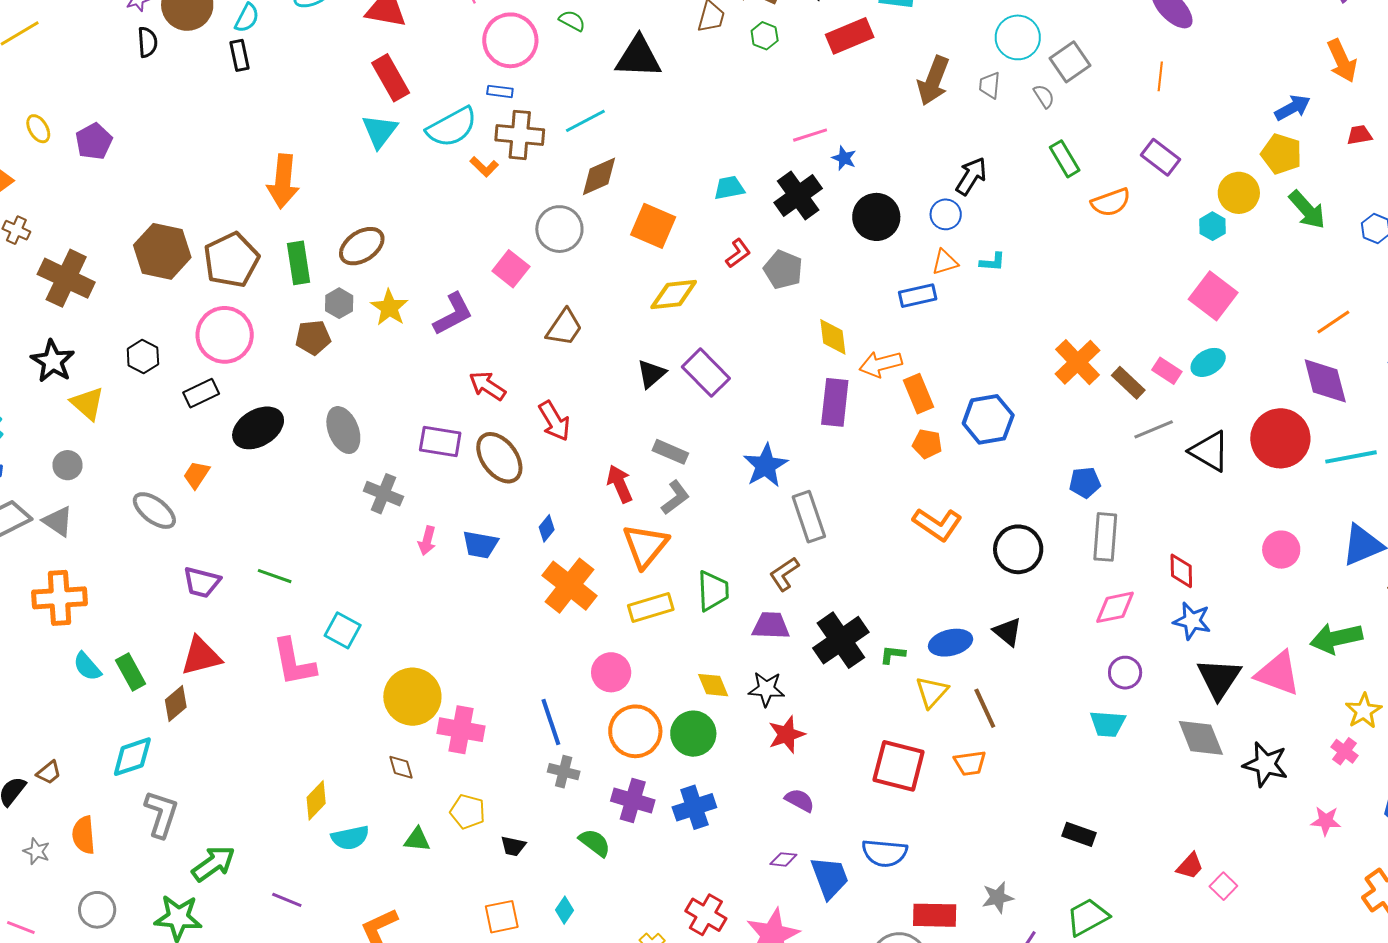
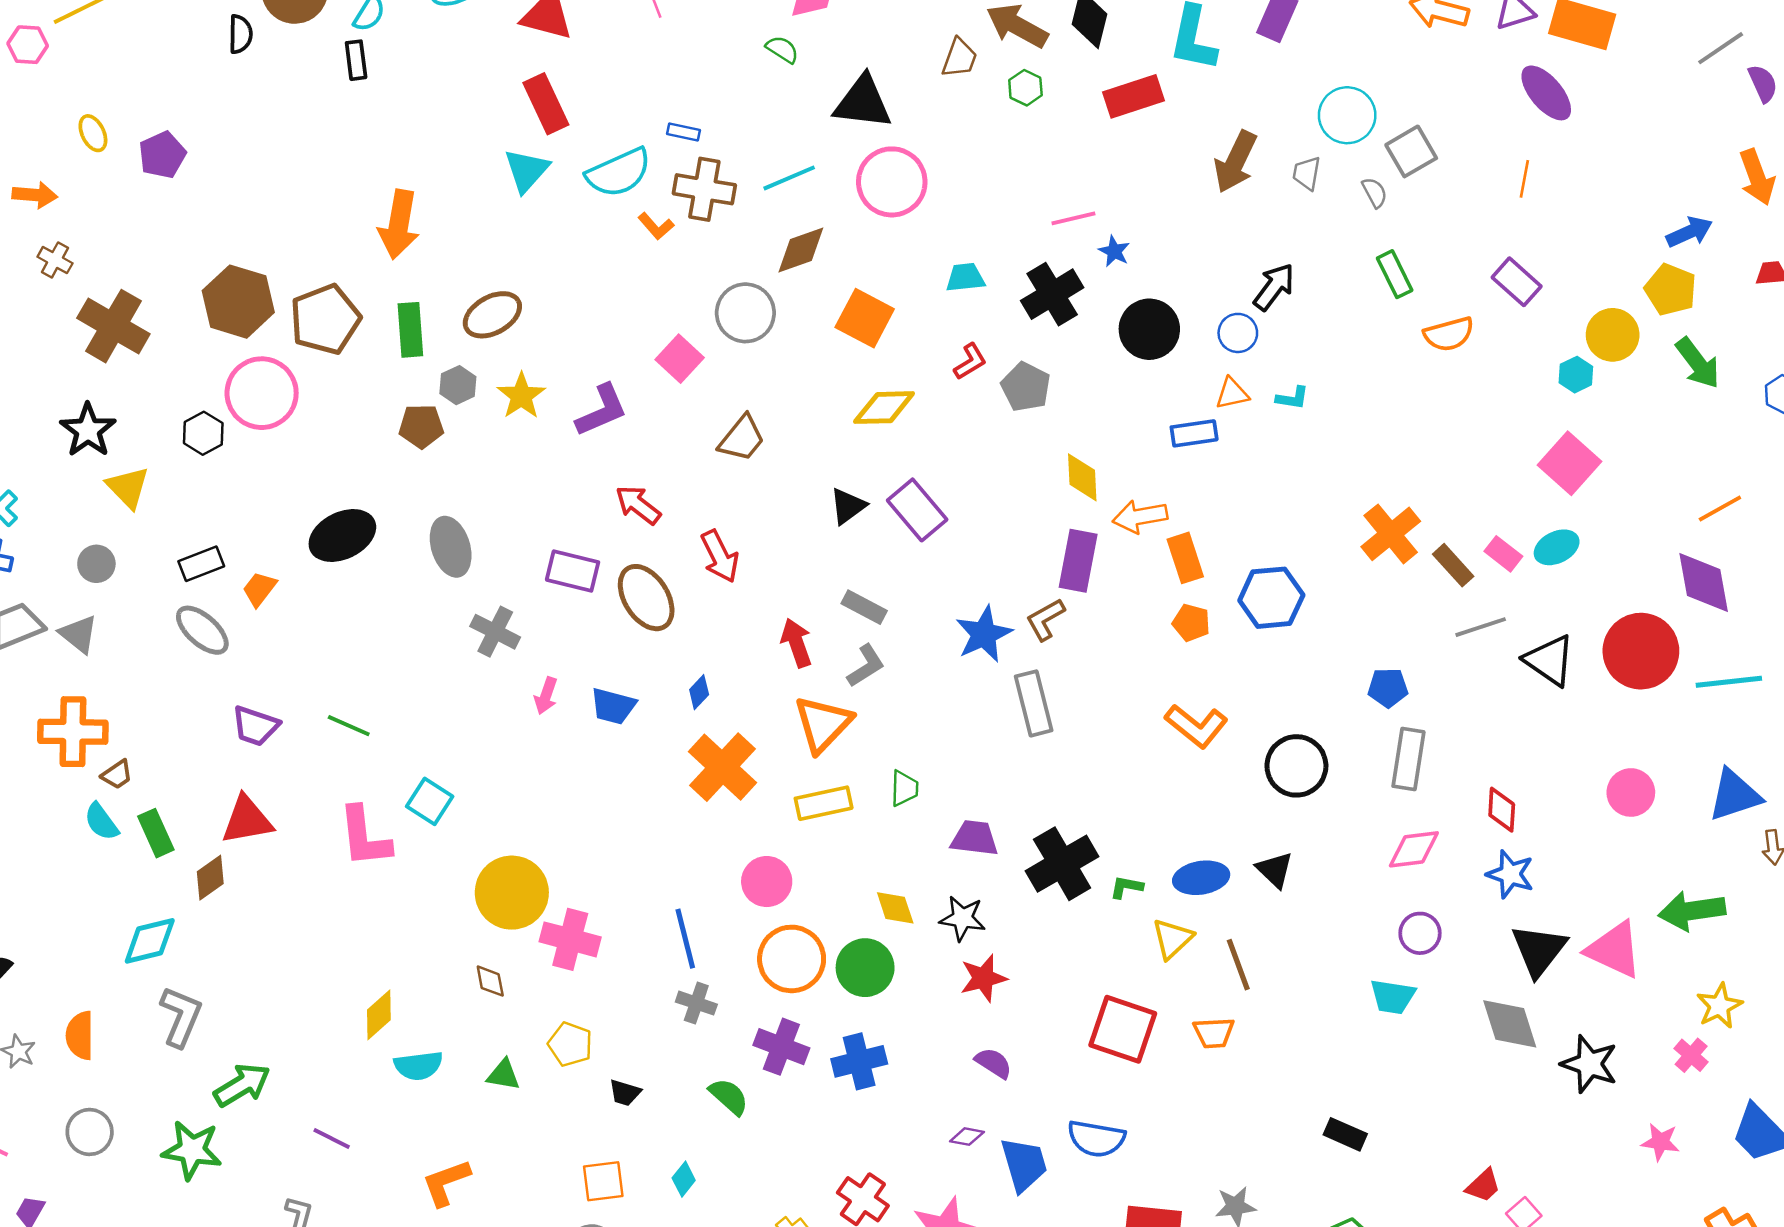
pink circle: (510, 40) -> (892, 182), moved
pink circle: (225, 335) -> (262, 393), moved
black rectangle: (201, 393) -> (201, 564), moved
brown L-shape: (784, 574) -> (1045, 619), moved
green trapezoid: (713, 591) -> (904, 788), size x0.7
brown trapezoid: (49, 773) -> (117, 775), moved

